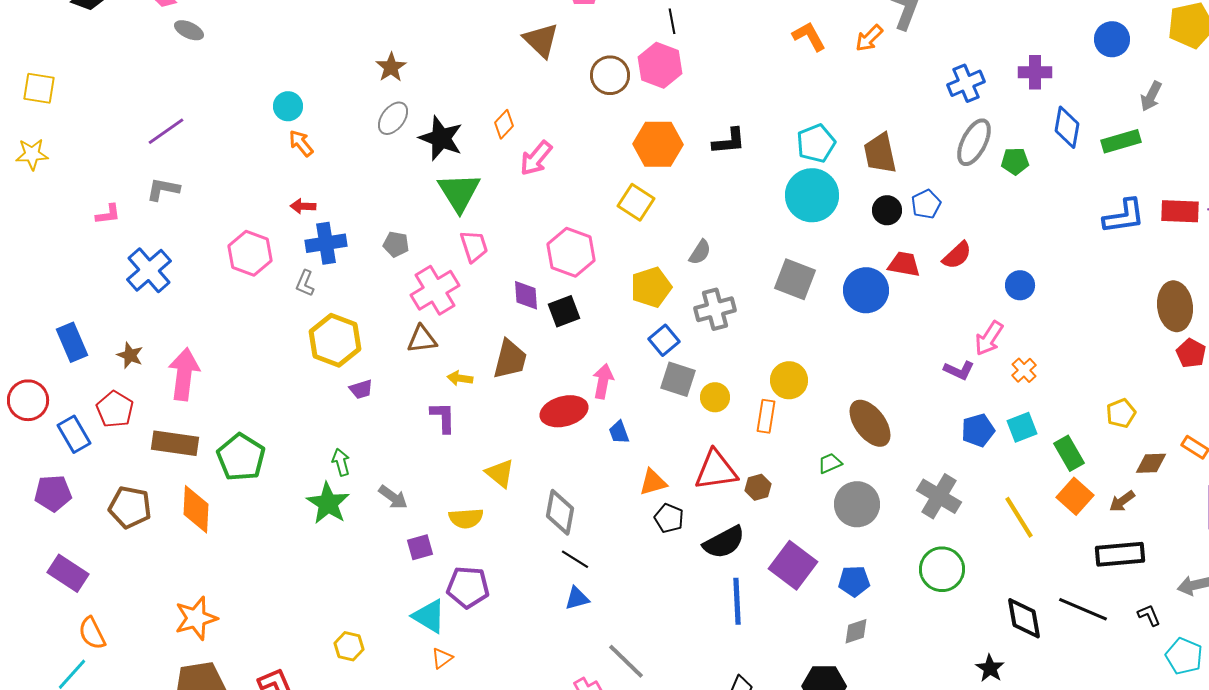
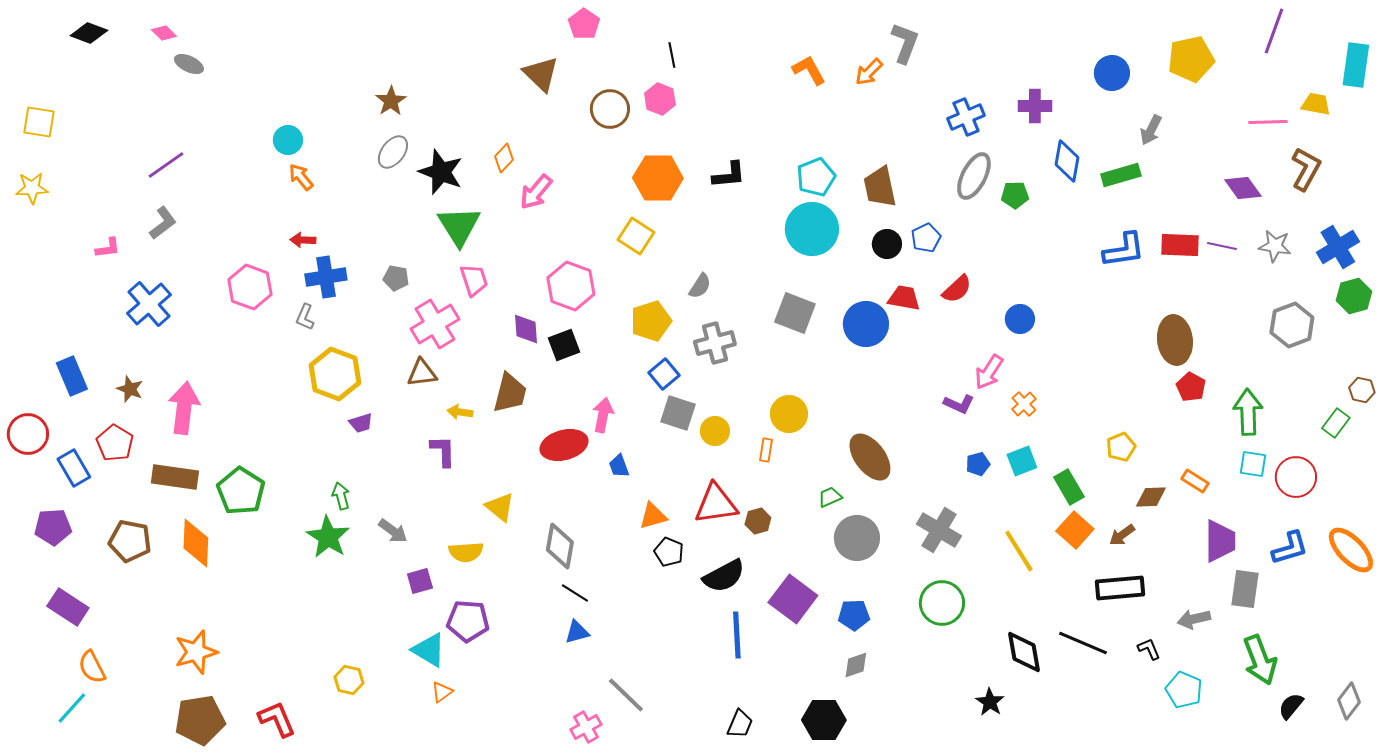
pink hexagon: (660, 65) -> (660, 99), size x0.7
gray L-shape: (163, 189) -> (163, 223), turned 132
orange rectangle: (766, 416) -> (766, 450), size x0.7
blue pentagon: (978, 430) -> (978, 464), size x0.7

